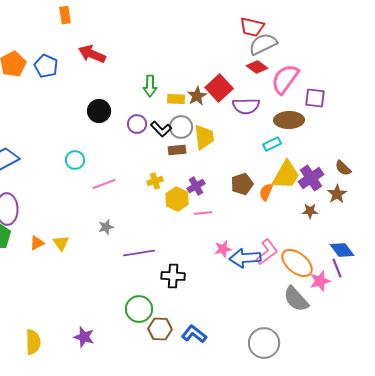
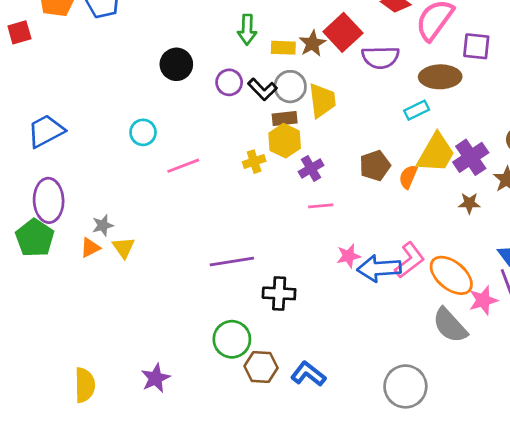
yellow hexagon: (177, 199) -> (285, 141), moved
gray star: (106, 227) -> (103, 225), moved
purple star: (84, 337) -> (156, 378), turned 30

